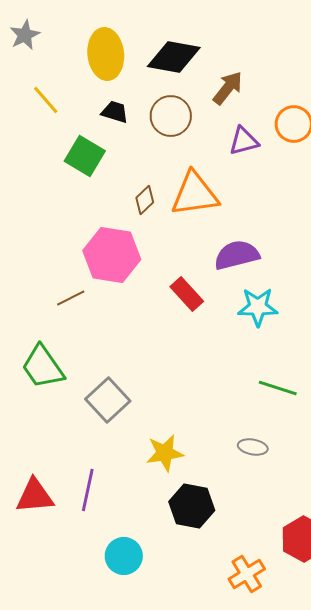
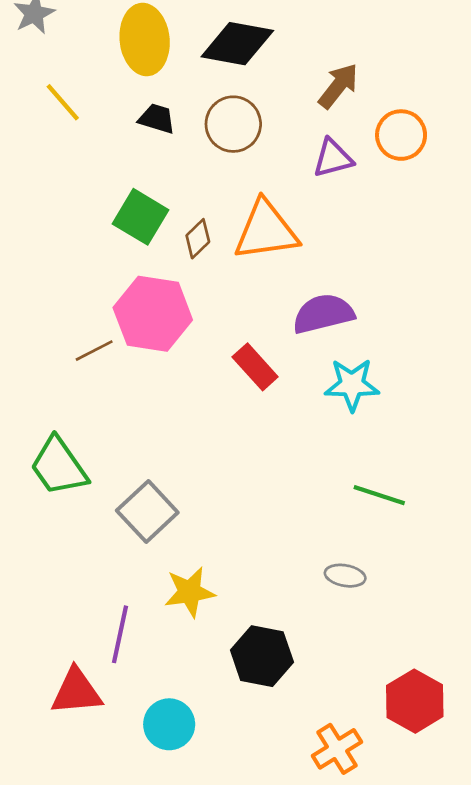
brown arrow: (228, 88) -> (338, 86), moved
green square: (85, 156) -> (141, 217), moved
brown line: (71, 298) -> (94, 351), moved
yellow star: (165, 453) -> (190, 592), moved
red triangle: (35, 496) -> (76, 692), moved

